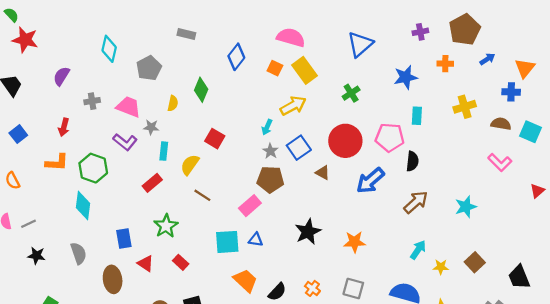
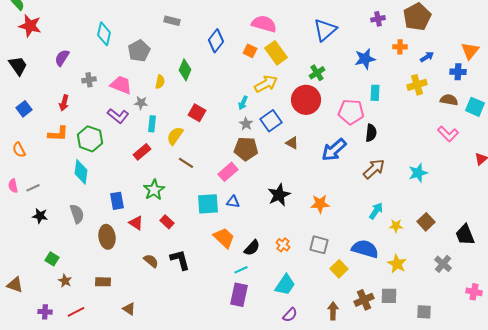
blue arrow: (487, 59) -> (427, 57), moved
red circle: (345, 141) -> (306, 100), moved

